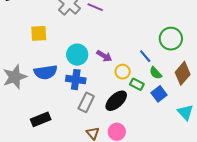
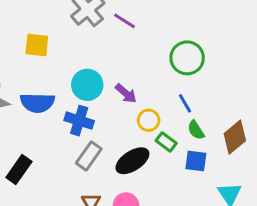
green circle: (171, 39) -> (187, 58), moved
blue square: (159, 94) -> (196, 161), turned 35
black rectangle: (41, 119) -> (19, 169), turned -42

